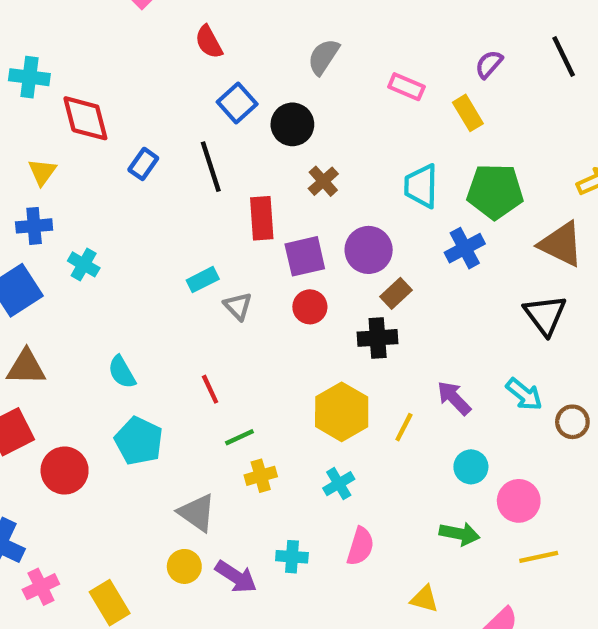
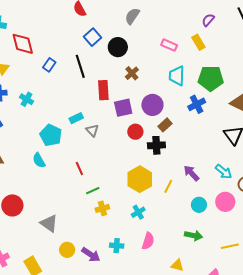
pink rectangle: (406, 87) -> (169, 45), moved
cyan cross: (84, 264) -> (27, 99), moved
red circle: (310, 307) -> (135, 132), moved
cyan pentagon: (139, 441) -> (51, 135), moved
pink circle: (519, 501) -> (225, 202), moved
gray triangle: (197, 513) -> (49, 223), moved

